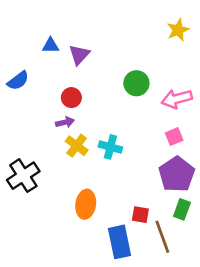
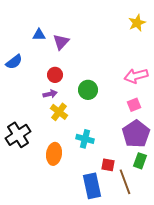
green circle: (136, 83) -> (88, 90), moved
cyan cross: (110, 147) -> (85, 139), moved
orange ellipse: (86, 204) -> (54, 154), moved

